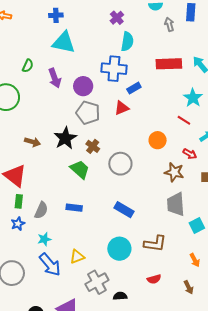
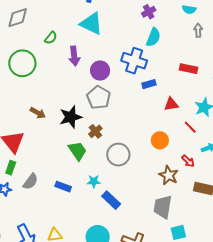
red rectangle: (169, 64) -> (189, 69), size x0.7
red triangle: (122, 108) -> (171, 104), moved
cyan star: (44, 239) -> (94, 181), moved

